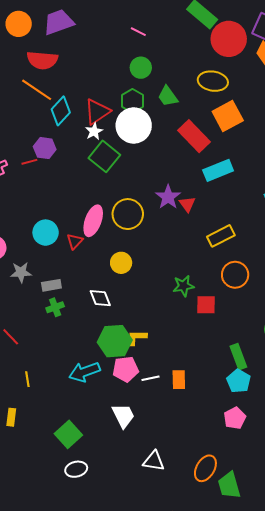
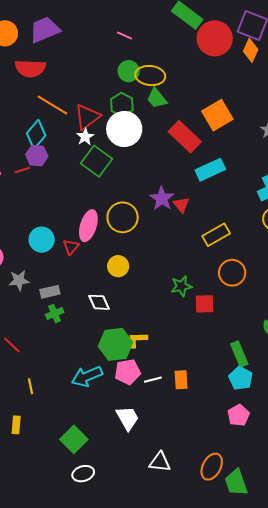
yellow ellipse: (213, 81) -> (150, 76), moved
orange line: (37, 90) -> (52, 105), moved
cyan diamond: (61, 111) -> (36, 134), moved

